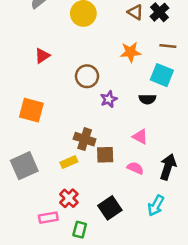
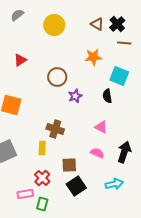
brown line: (168, 46) -> (124, 43), moved
black semicircle: (147, 99) -> (107, 96), turned 80
brown square: (105, 155) -> (69, 165), moved
yellow rectangle: (69, 162) -> (42, 148), turned -64
cyan arrow: (156, 206) -> (114, 184), turned -132
green rectangle: (80, 230) -> (42, 204), moved

